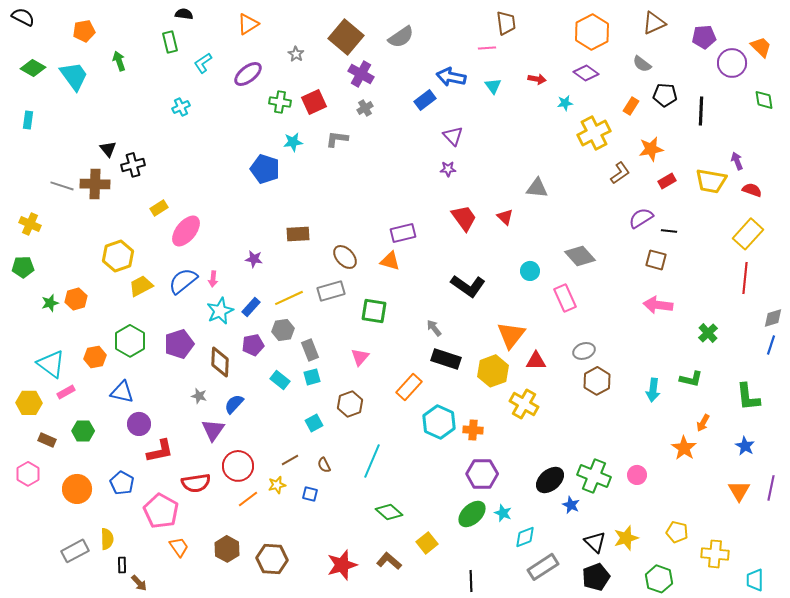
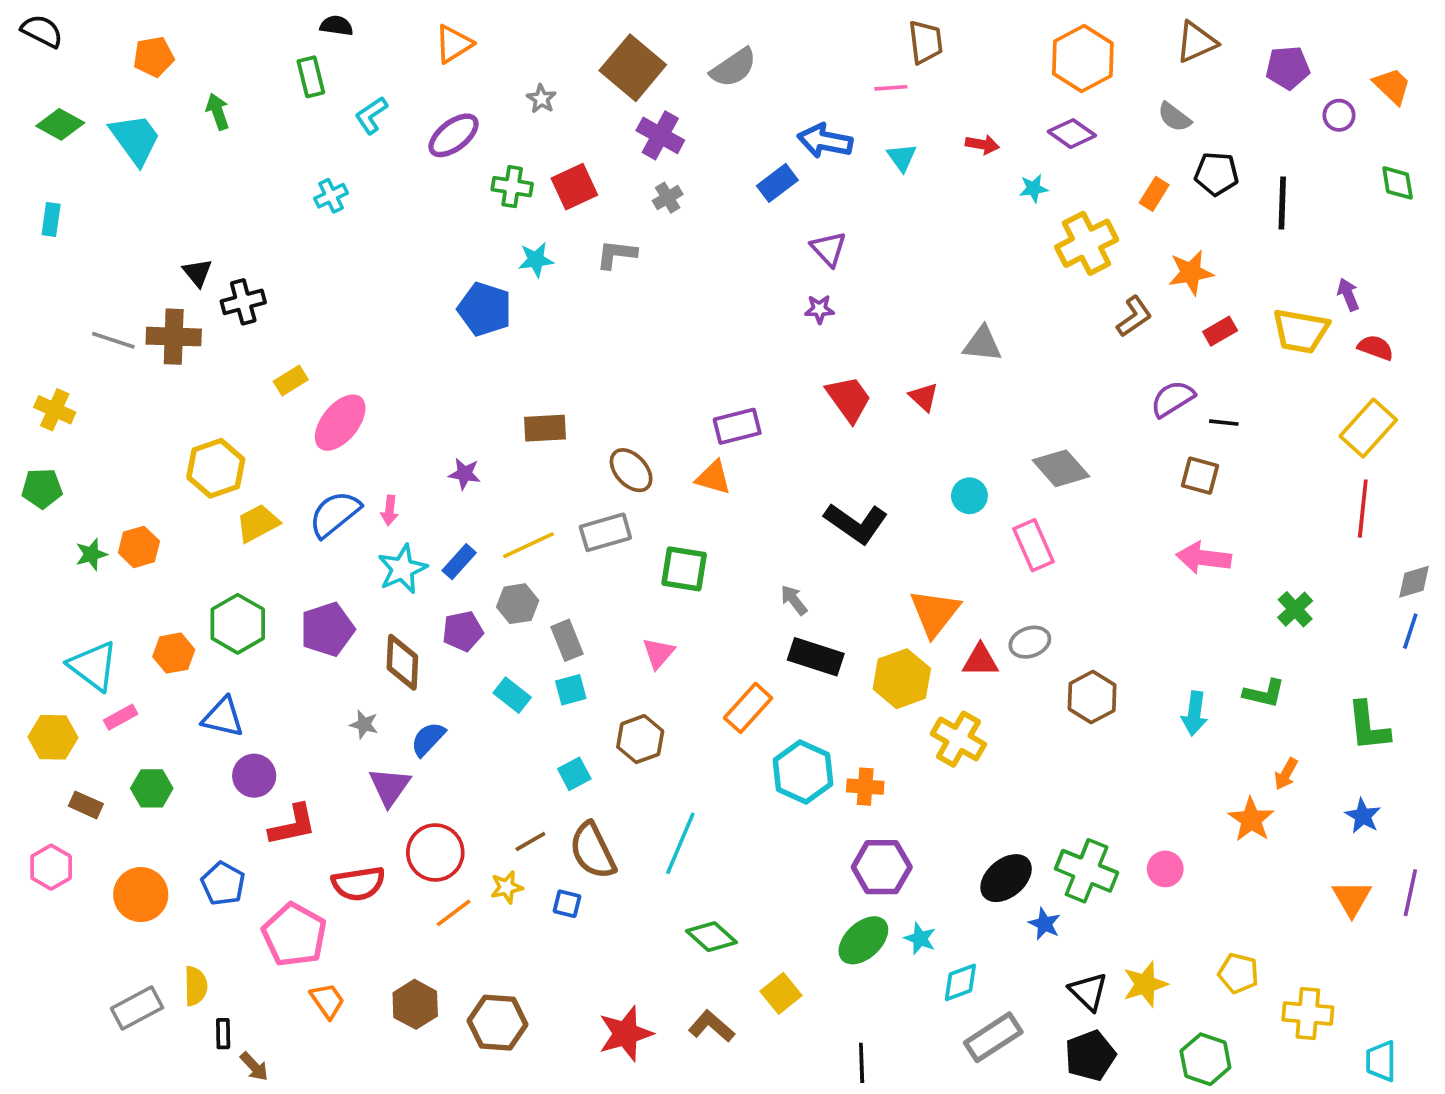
purple circle: (732, 63) -> (1339, 115), size x0.6
gray ellipse: (584, 351) -> (1030, 642), moved
brown semicircle: (324, 465) -> (593, 851), size x2.0

